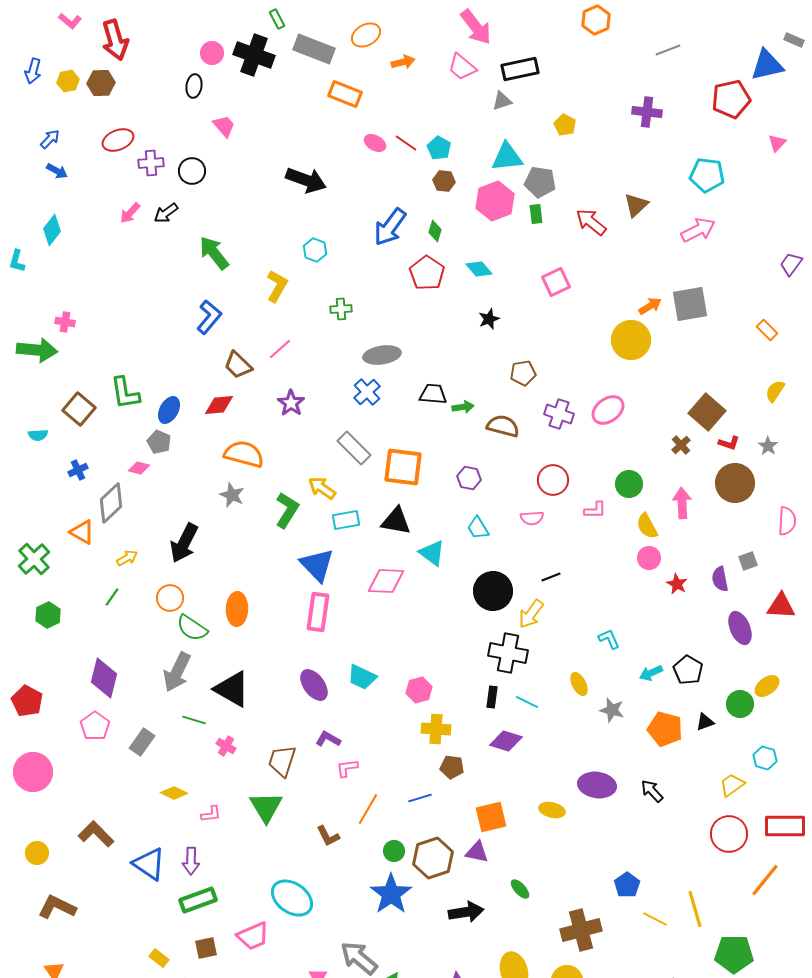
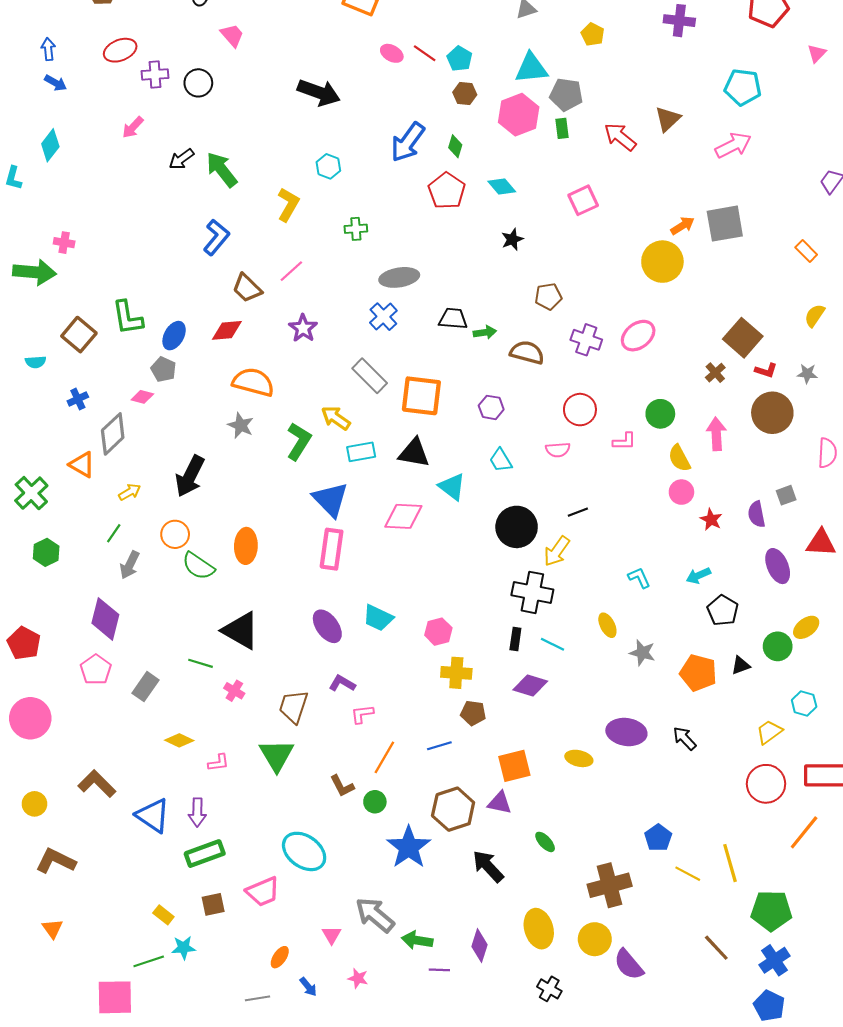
blue arrow: (50, 139) -> (48, 49), turned -50
black arrow: (166, 213) -> (181, 159), moved
gray star: (768, 446) -> (807, 374), turned -30
gray arrow: (177, 672) -> (130, 565), moved, size x0.7
cyan arrow: (651, 673) -> (698, 576), moved
green circle: (394, 851) -> (375, 802), moved
black arrow: (466, 912) -> (488, 866), turned -124

